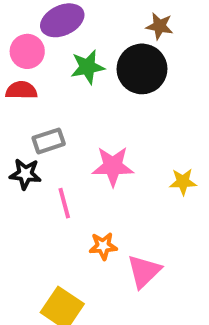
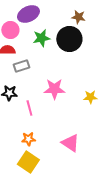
gray rectangle: (49, 141) -> (21, 66), moved
orange star: (103, 246) -> (28, 139), moved
pink triangle: (144, 271) -> (70, 143), turned -42

